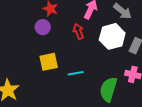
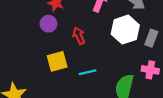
red arrow: (78, 31) -> (79, 36), moved

